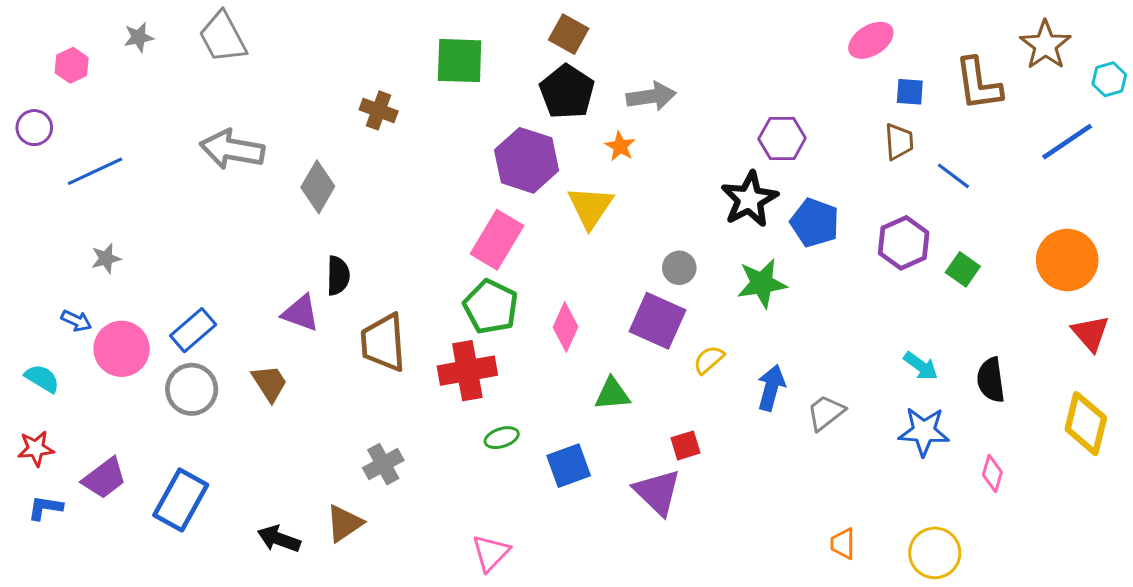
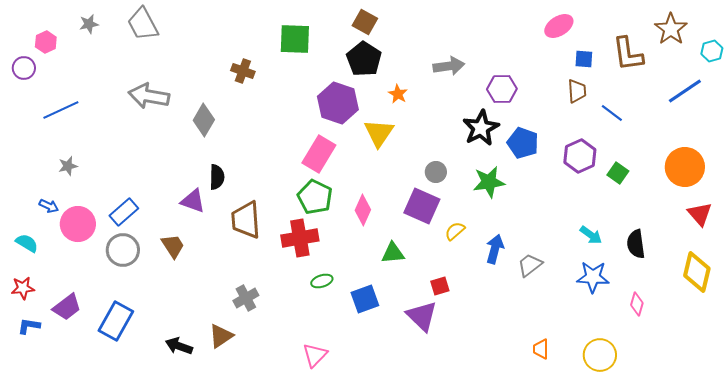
gray arrow: (651, 96) -> (449, 66), moved
purple circle: (34, 128) -> (24, 68), moved

